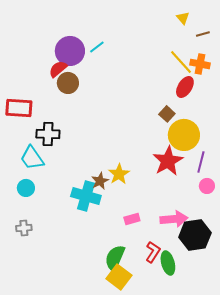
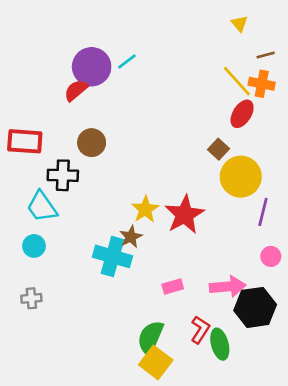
brown line: (203, 34) -> (266, 55), moved
brown circle: (68, 83) -> (92, 143), moved
red star: (168, 161) -> (184, 215), moved
yellow star: (119, 174) -> (145, 209), moved
pink circle: (207, 186) -> (271, 256), moved

